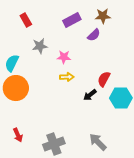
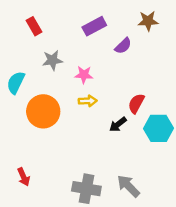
brown star: (103, 16) -> (148, 21), moved
orange circle: (16, 88) -> (43, 111), moved
gray cross: (54, 144) -> (86, 189), moved, turned 30

